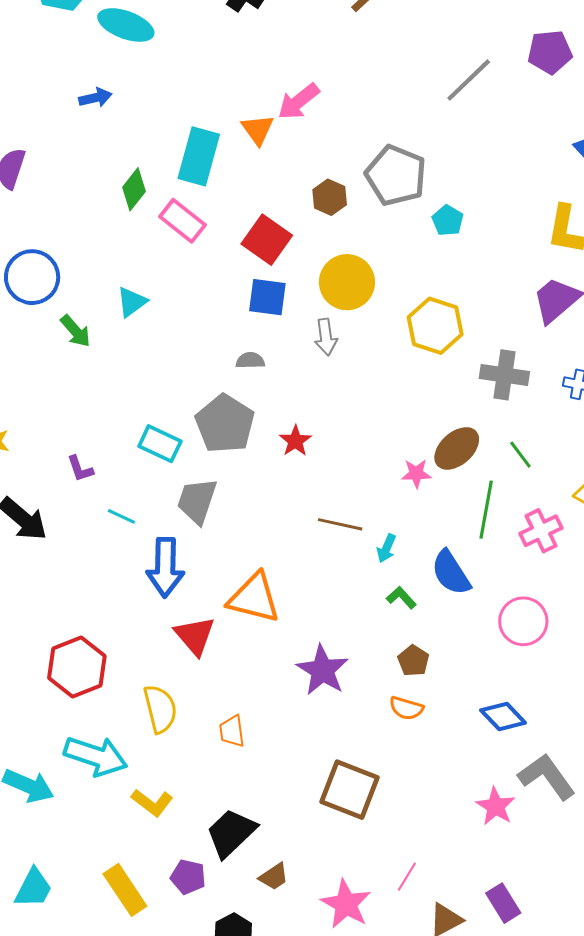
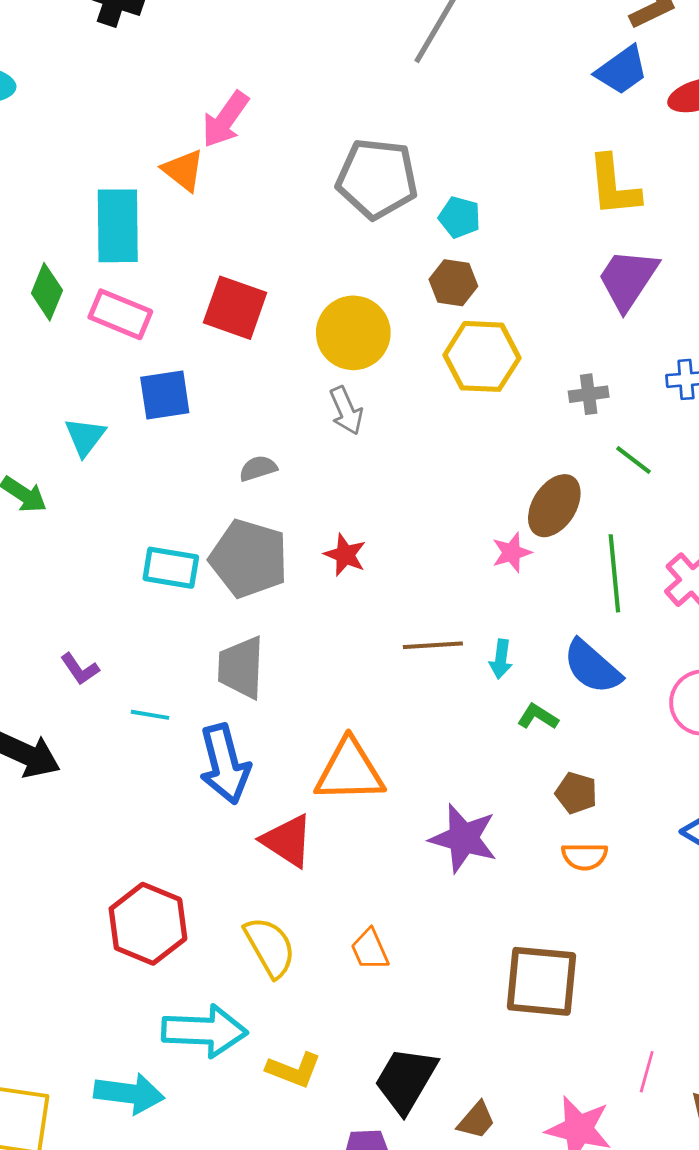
brown hexagon: (330, 197) -> (453, 283), moved
blue square: (267, 297) -> (165, 395), moved
gray cross: (504, 375) -> (589, 394), size x0.6
cyan rectangle: (160, 444) -> (171, 568), moved
green line: (520, 455) -> (634, 460), moved

